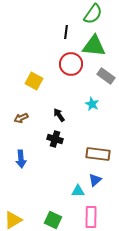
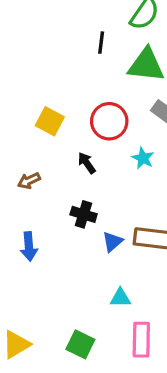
red circle: (71, 64) -> (109, 121), moved
black arrow: (59, 115) -> (87, 163), moved
blue triangle: (95, 180) -> (112, 242), moved

